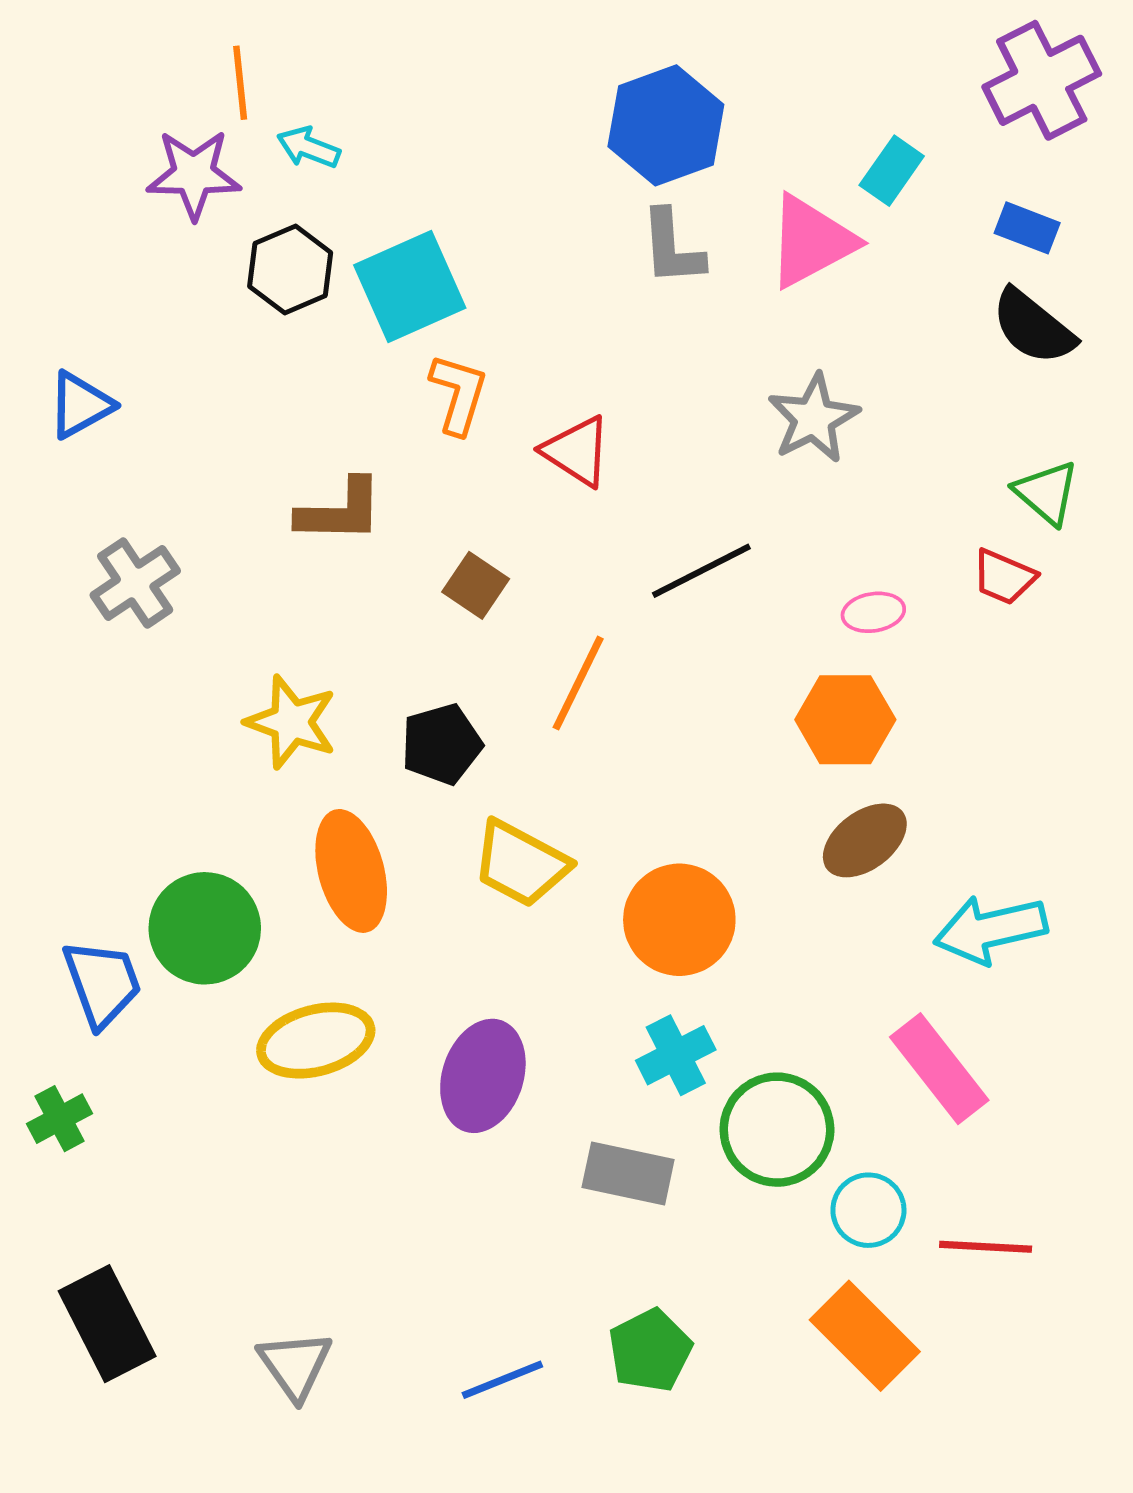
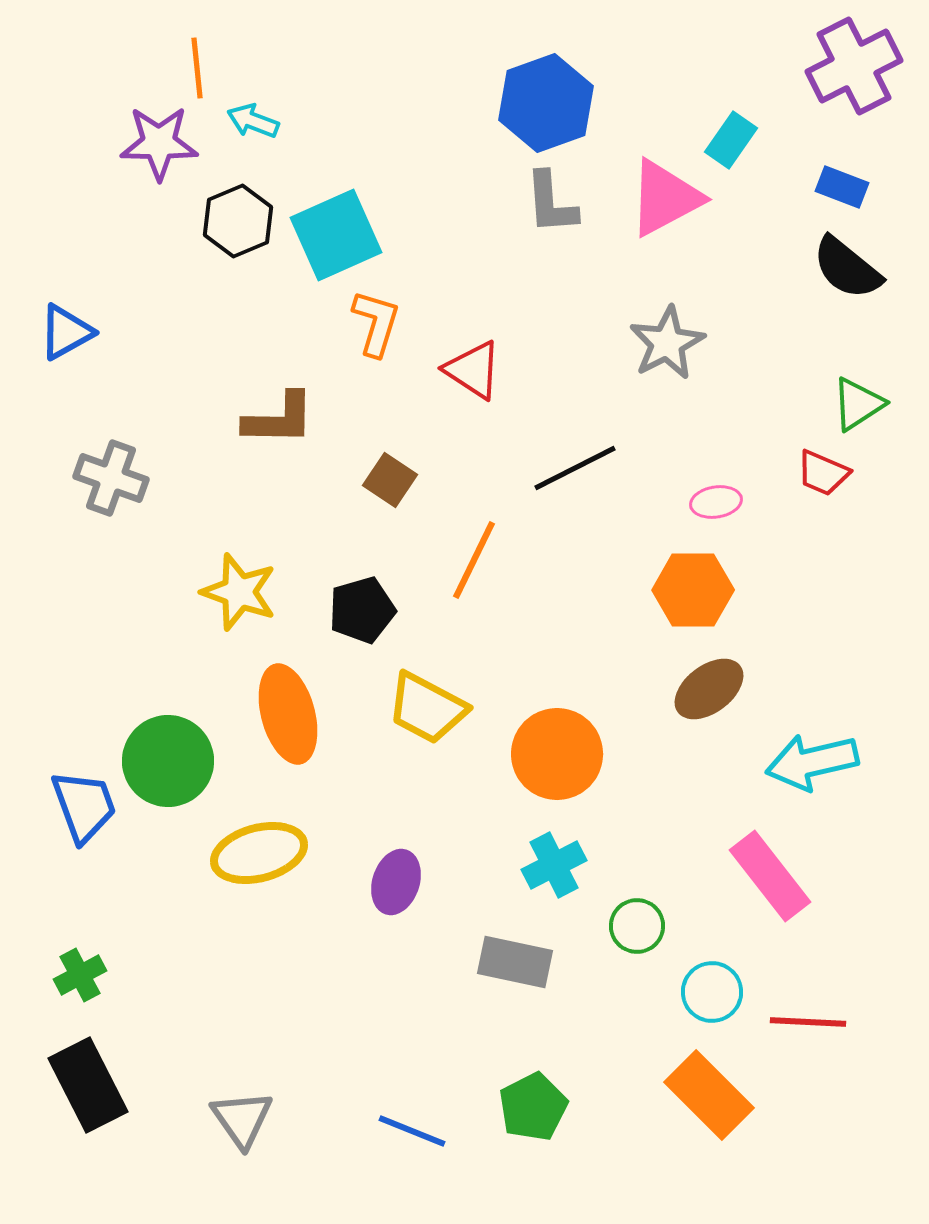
green triangle: (1047, 493) -> (858, 404), turned 46
gray cross: (135, 583) -> (111, 478), turned -36
purple ellipse: (483, 1076) -> (396, 882), size x0.7
green cross: (60, 1119) -> (80, 975), moved
green circle: (777, 1130) -> (637, 926), size x0.6
blue line: (502, 1380) -> (412, 1131), turned 44

